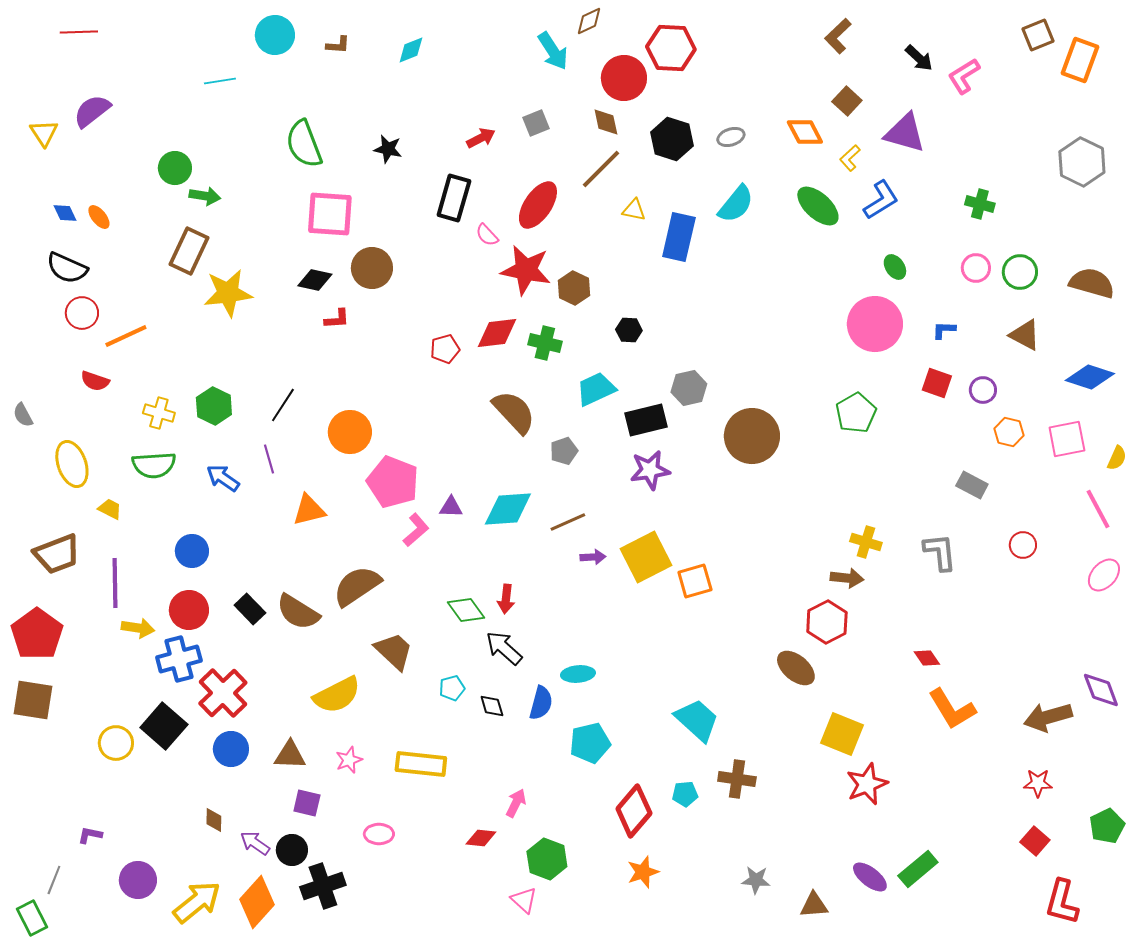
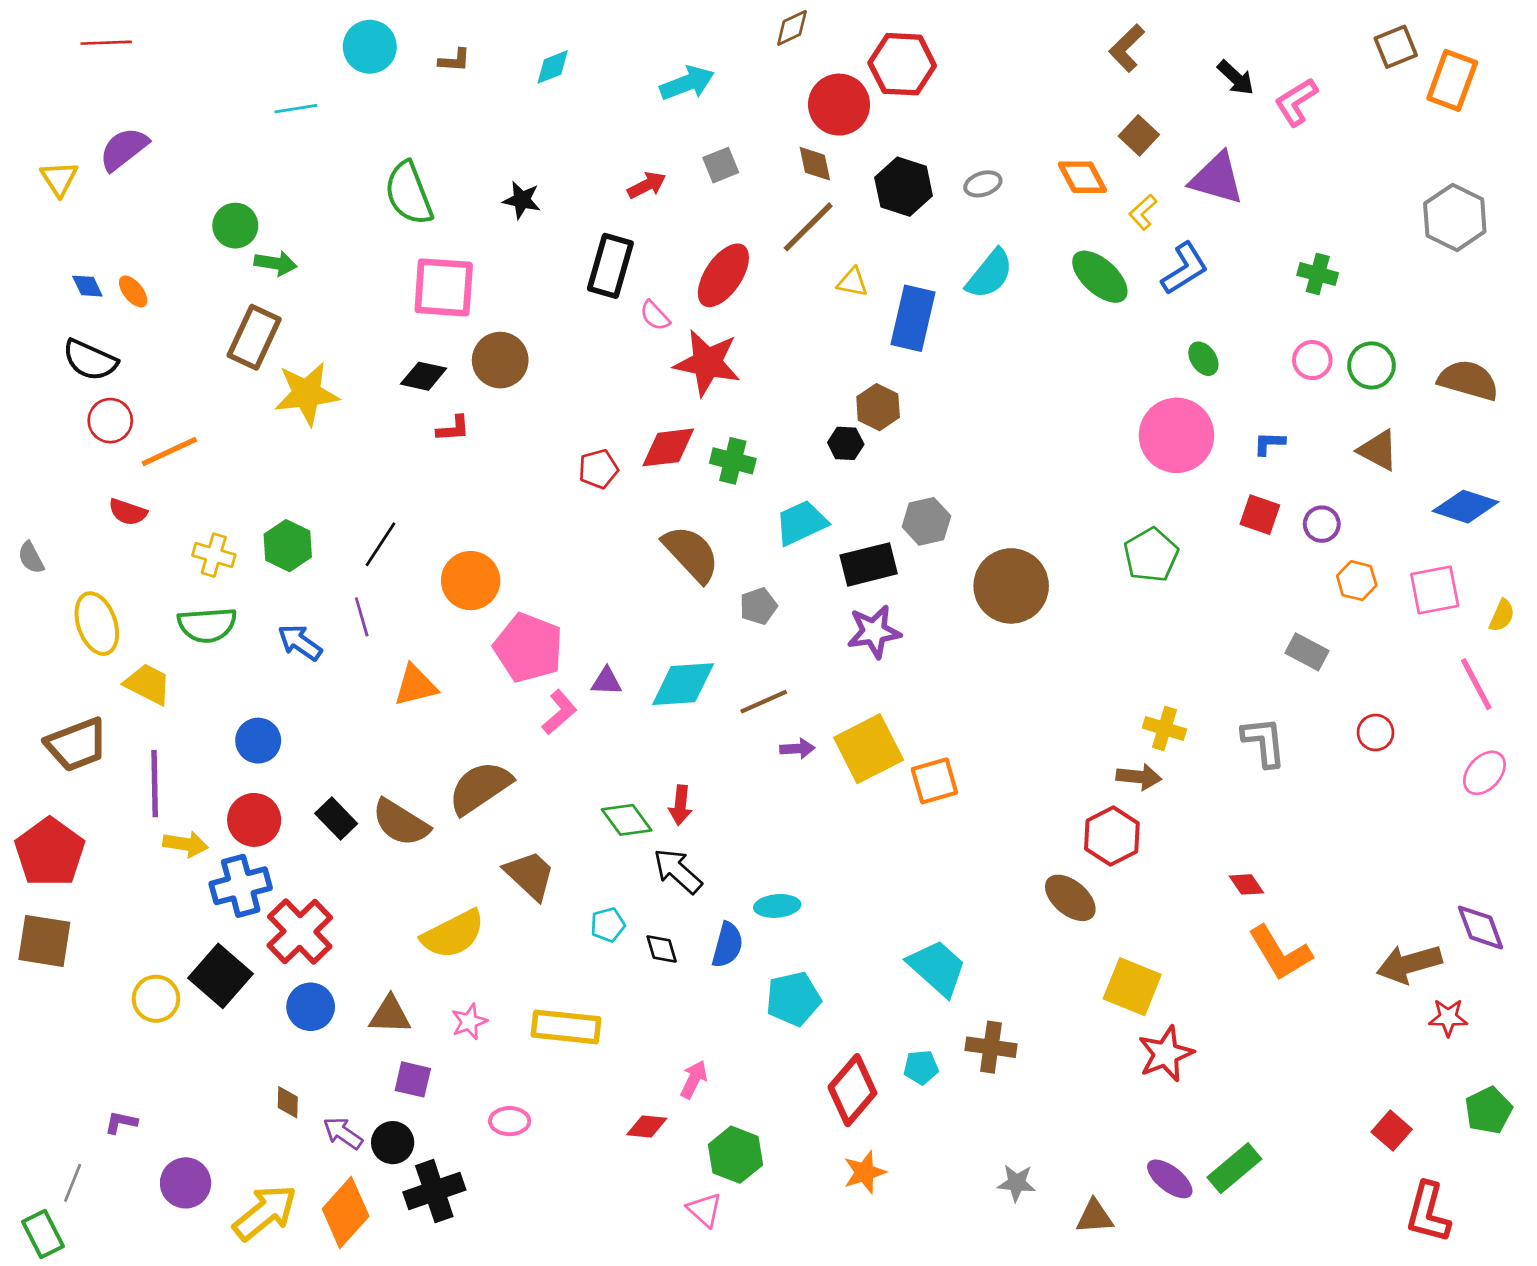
cyan arrow: (553, 51) -> (687, 83), moved, turned -78
brown hexagon: (574, 288) -> (878, 407), moved
yellow trapezoid: (110, 509) -> (148, 684), size x1.5
red star: (1038, 783) -> (1448, 1018), moved

